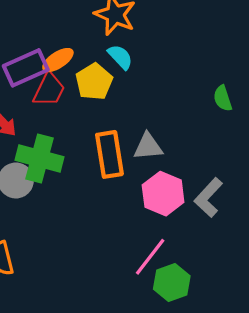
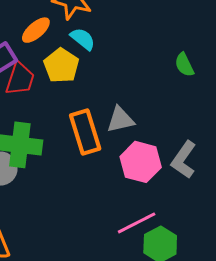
orange ellipse: (58, 60) -> (36, 30), moved
pink line: (150, 257) -> (137, 223), turned 33

